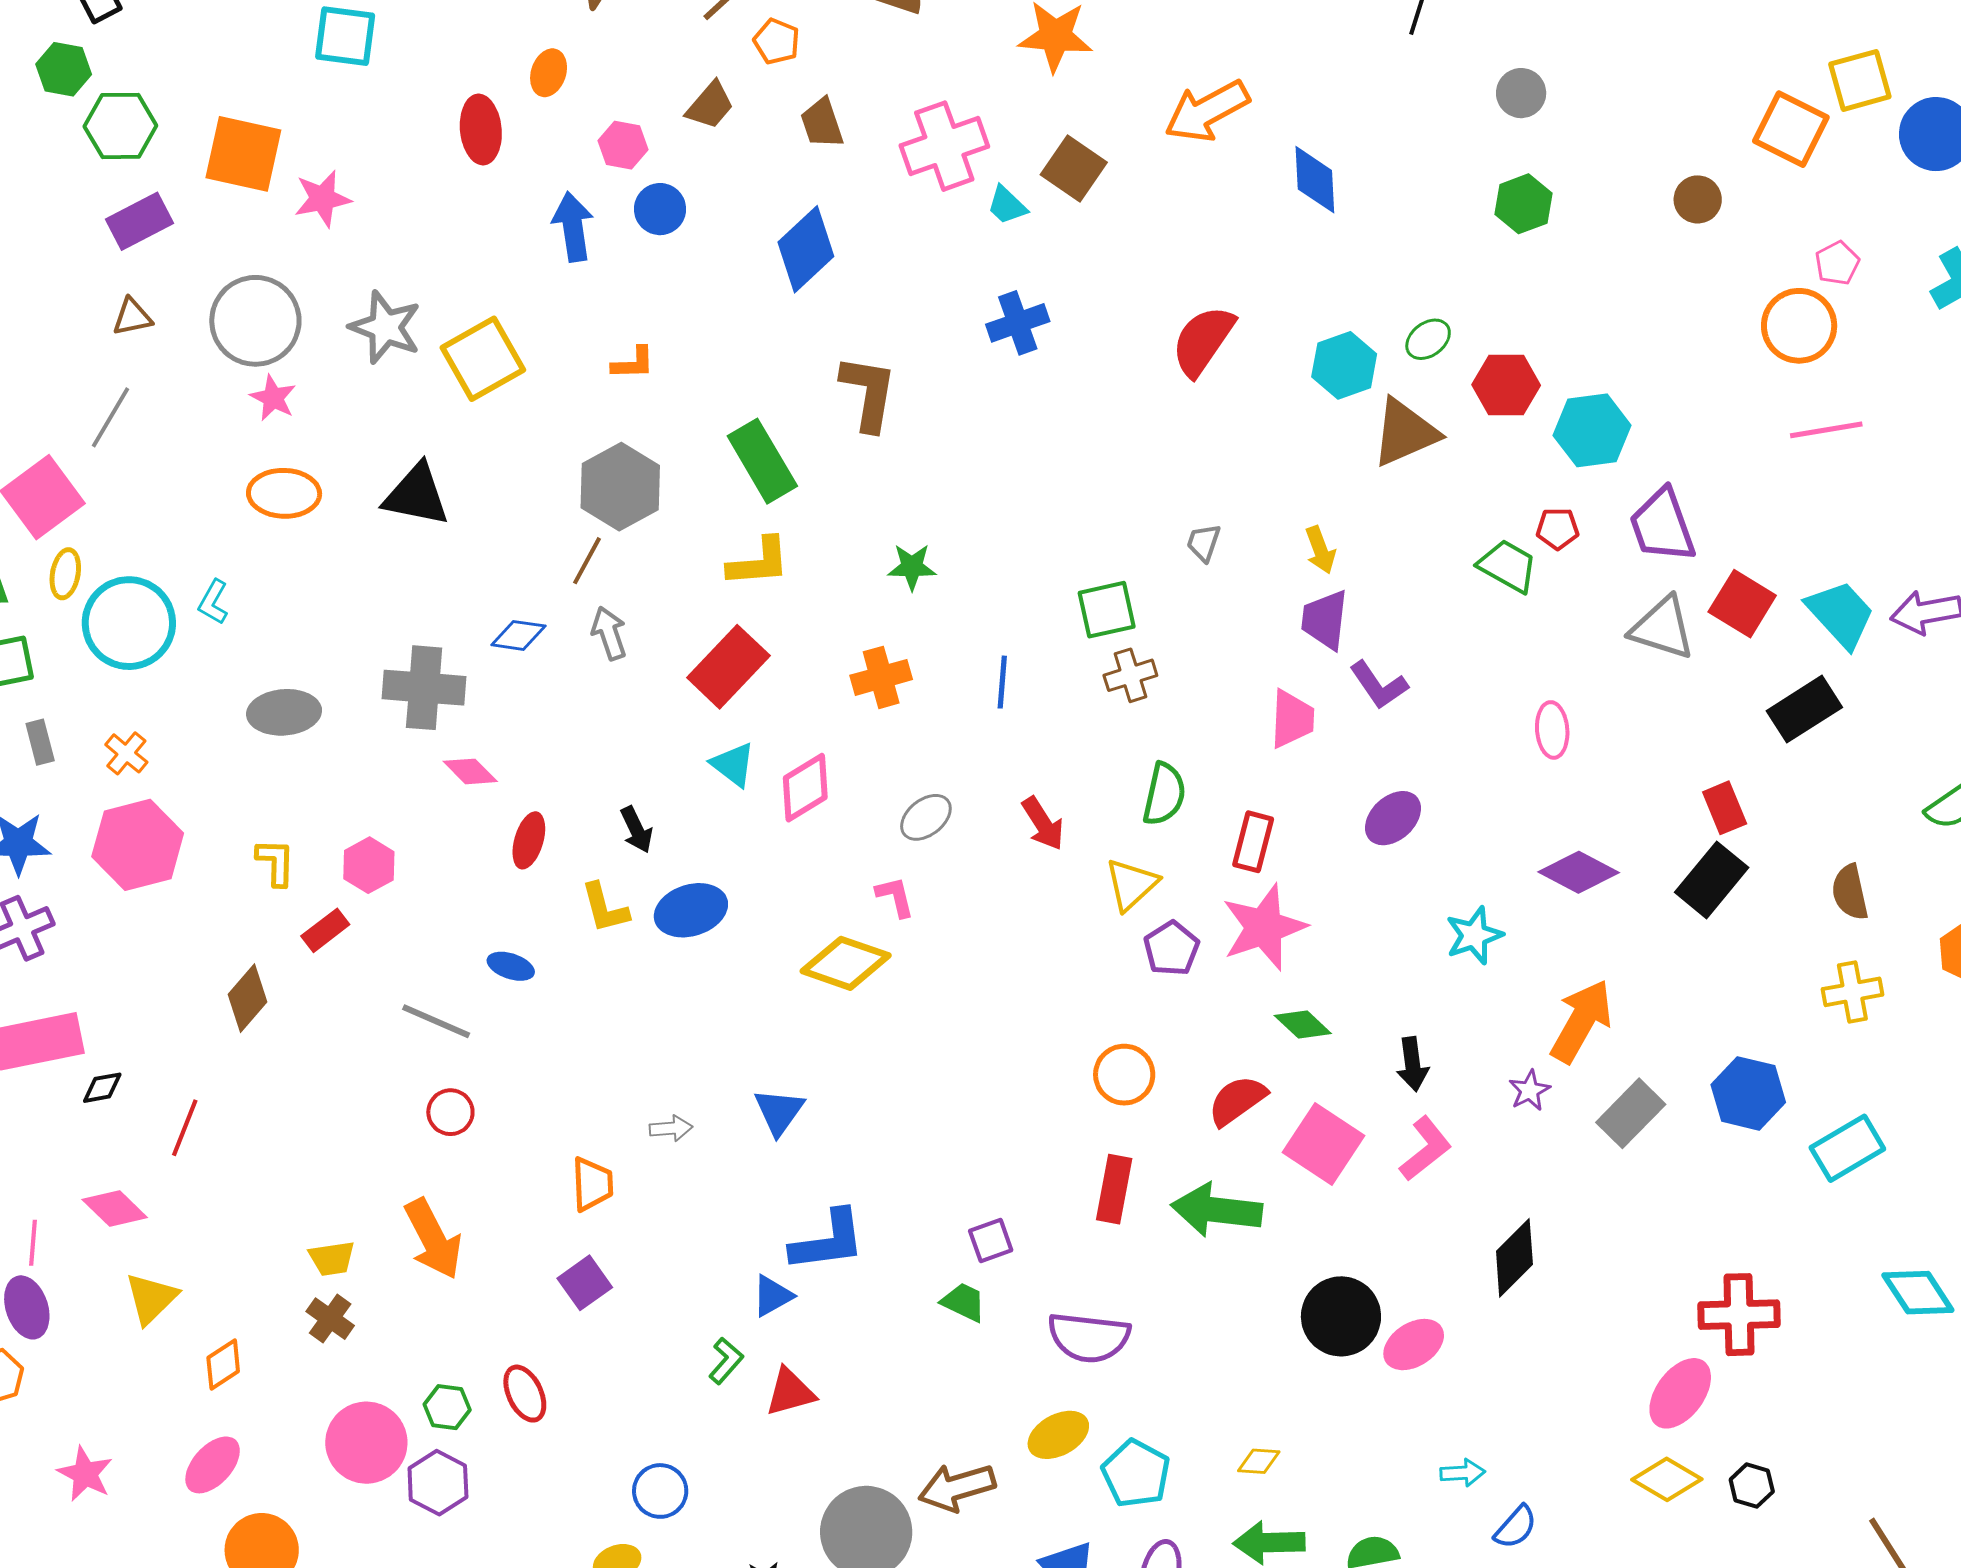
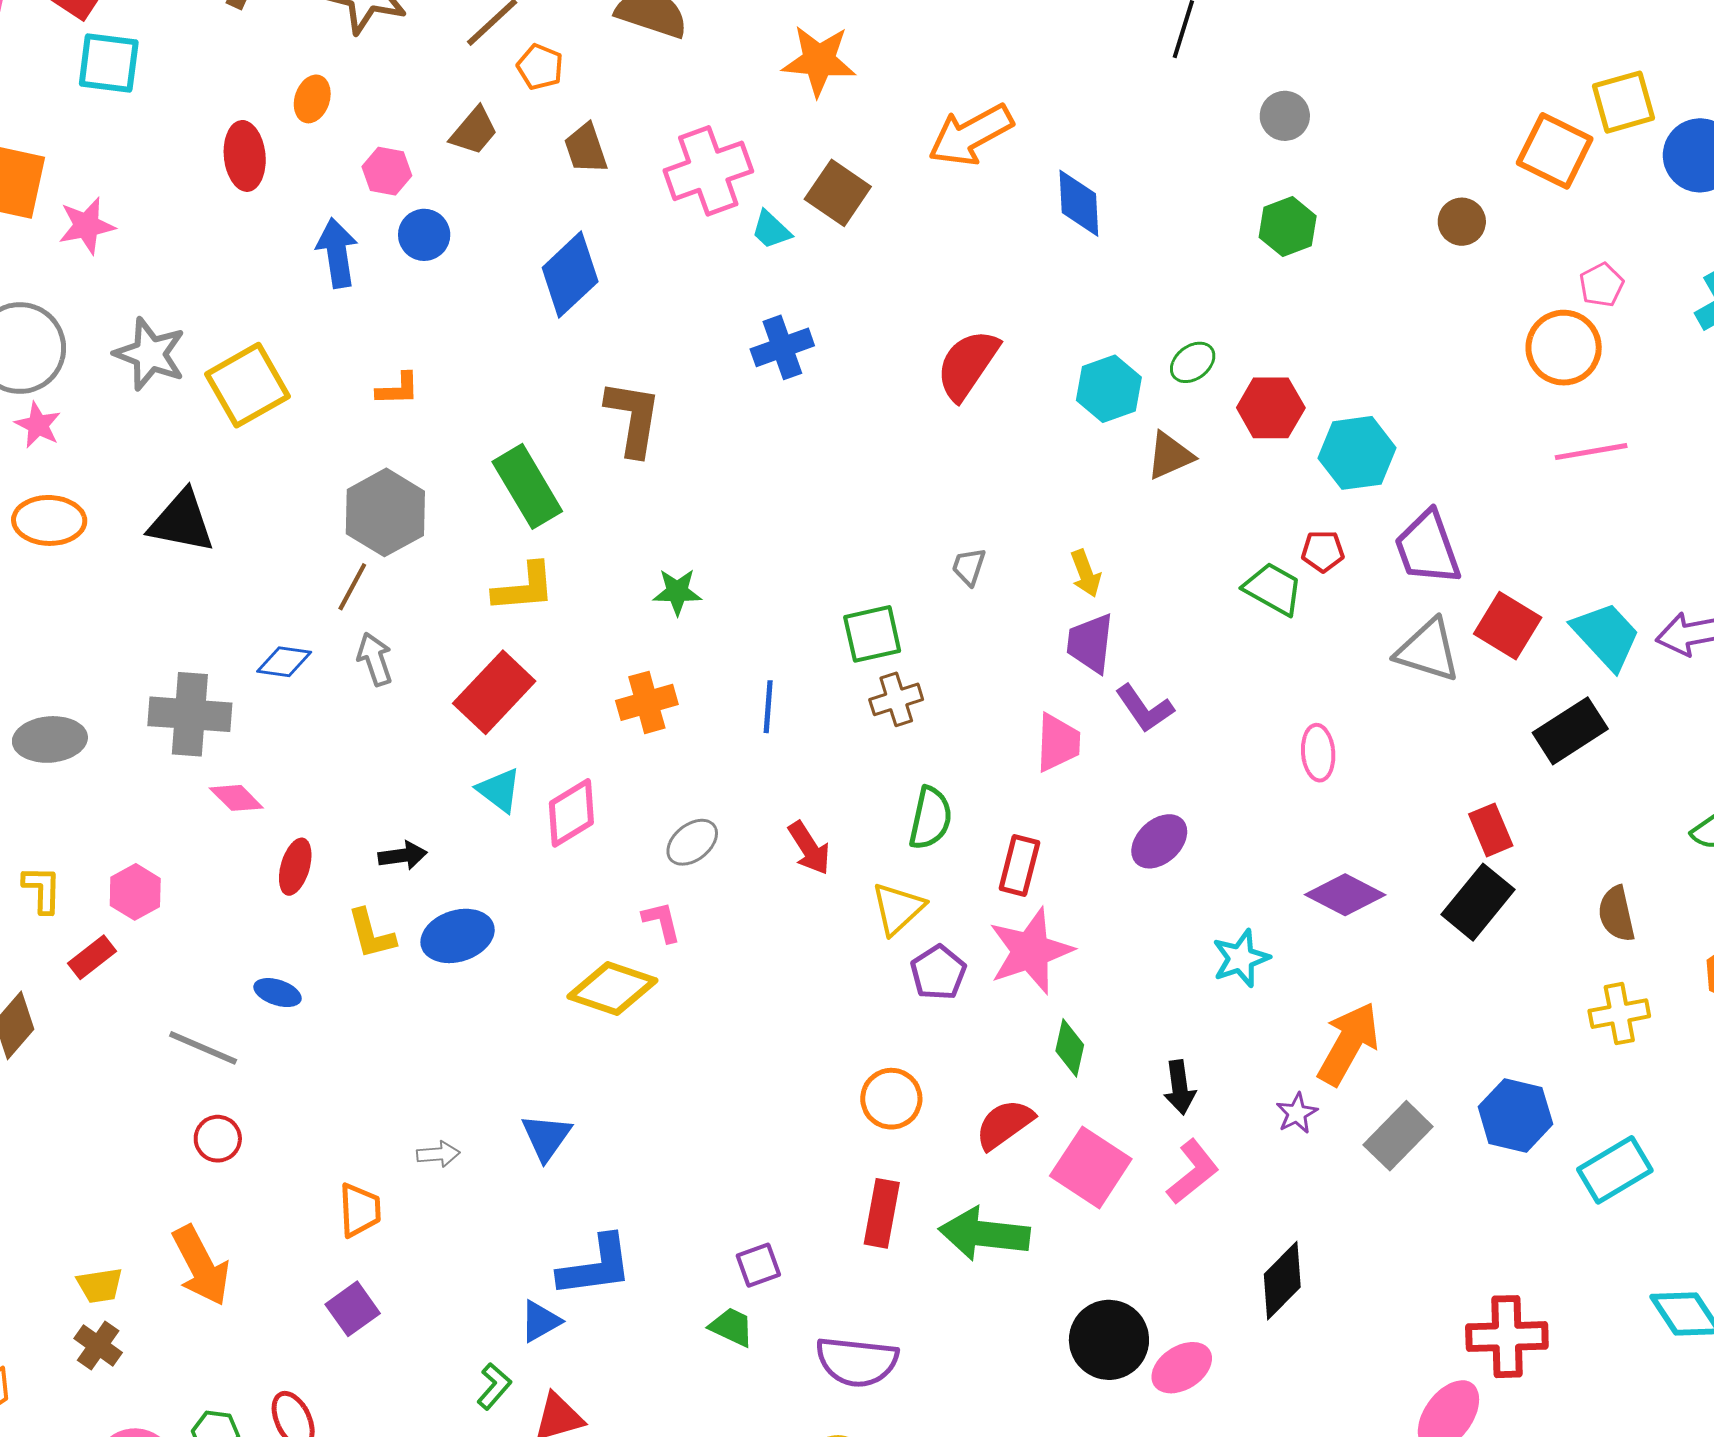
brown triangle: (1405, 432) -> (1170, 456), size x0.7
black arrow: (636, 830) -> (403, 856), turned -72
green diamond: (1303, 1024) -> (1070, 1048), turned 60

